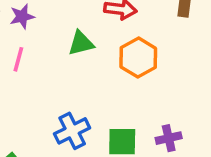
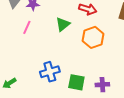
green triangle: (81, 43) -> (63, 24), turned -35

